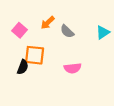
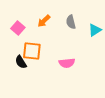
gray semicircle: (67, 31) -> (71, 22), moved, turned 32
black semicircle: (23, 67) -> (21, 62), turned 128

